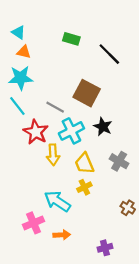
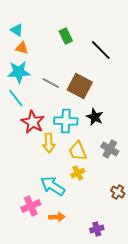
green rectangle: (71, 39) -> (66, 36), turned 49
gray line: (55, 107) -> (51, 83), moved
cyan cross: (71, 131) -> (66, 121), turned 30

